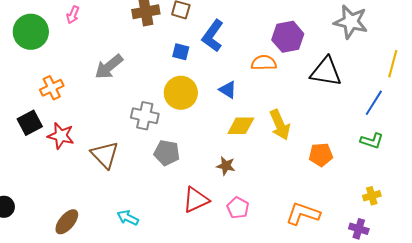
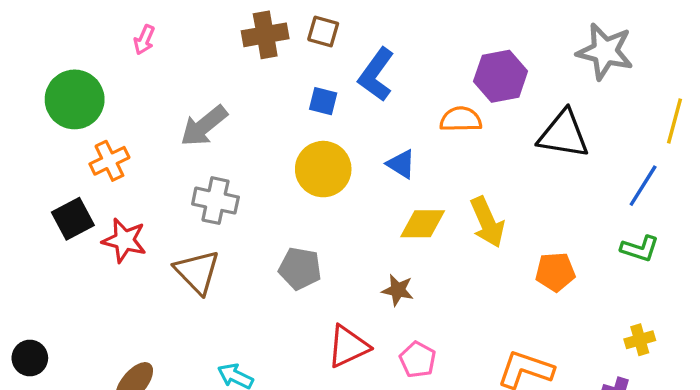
green circle: (31, 32) -> (75, 99), moved
gray cross: (145, 116) -> (215, 201), moved

